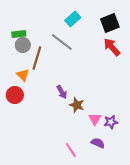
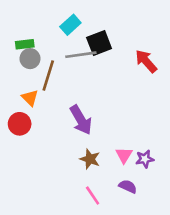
cyan rectangle: (73, 19) -> (70, 25), moved
black square: (110, 23) -> (99, 43), moved
gray line: (62, 42) -> (81, 55), turned -45
purple arrow: (62, 92) -> (81, 120), size x1.6
brown star: (77, 105) -> (90, 159), moved

